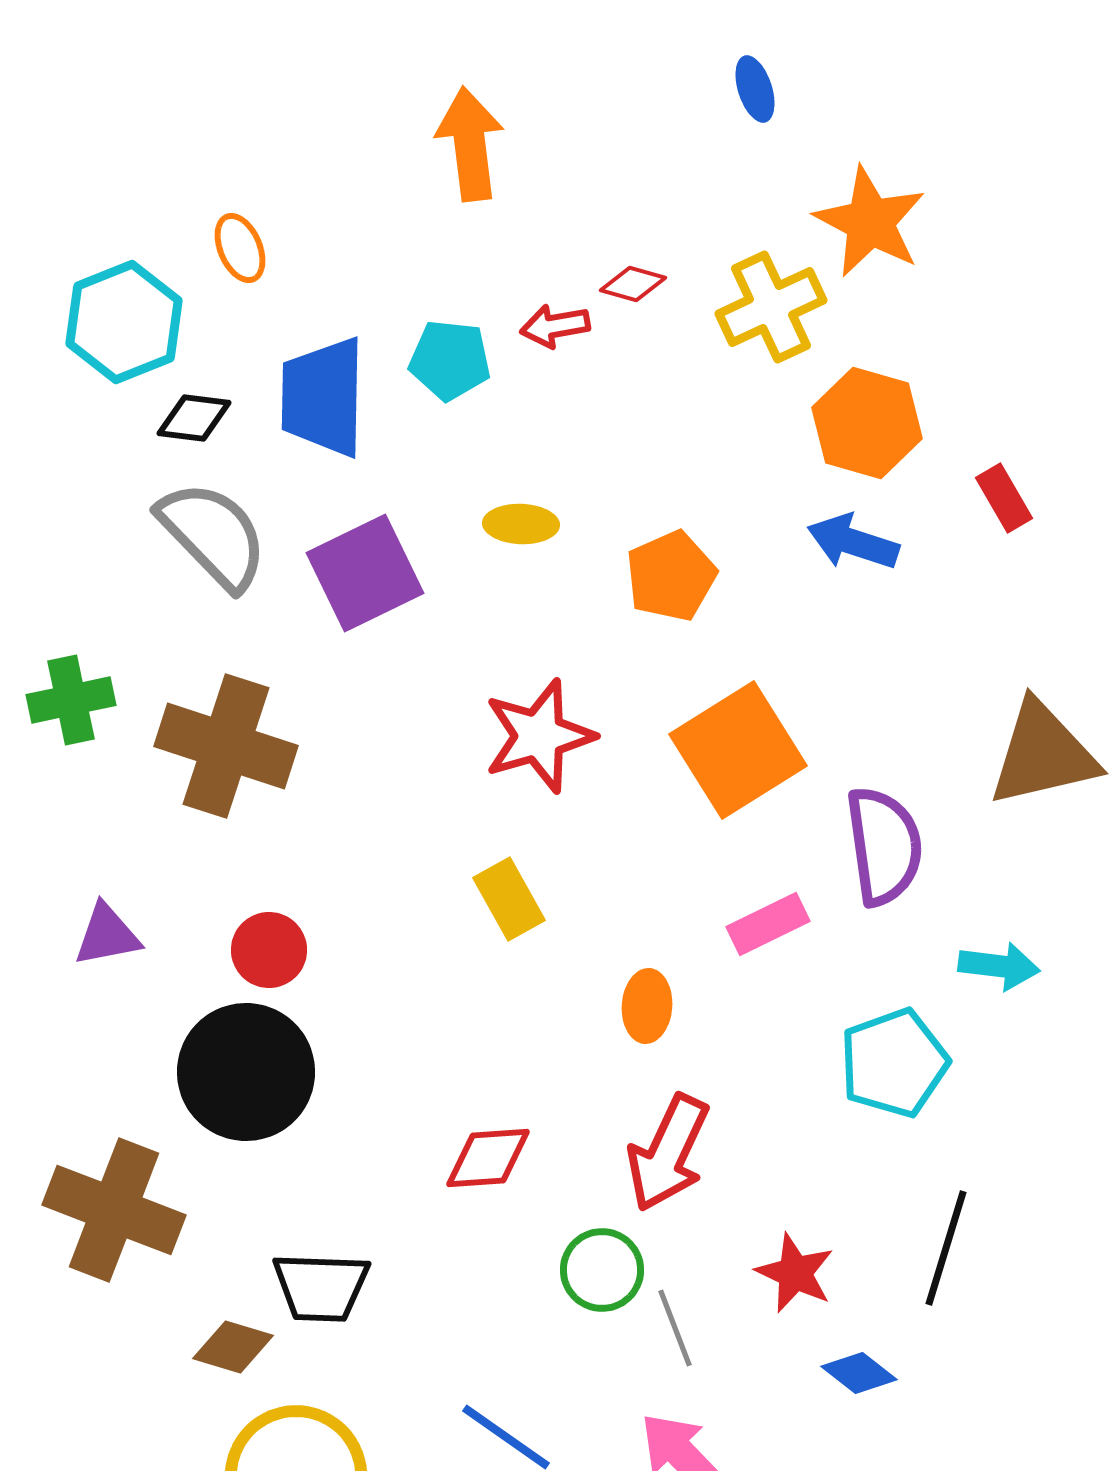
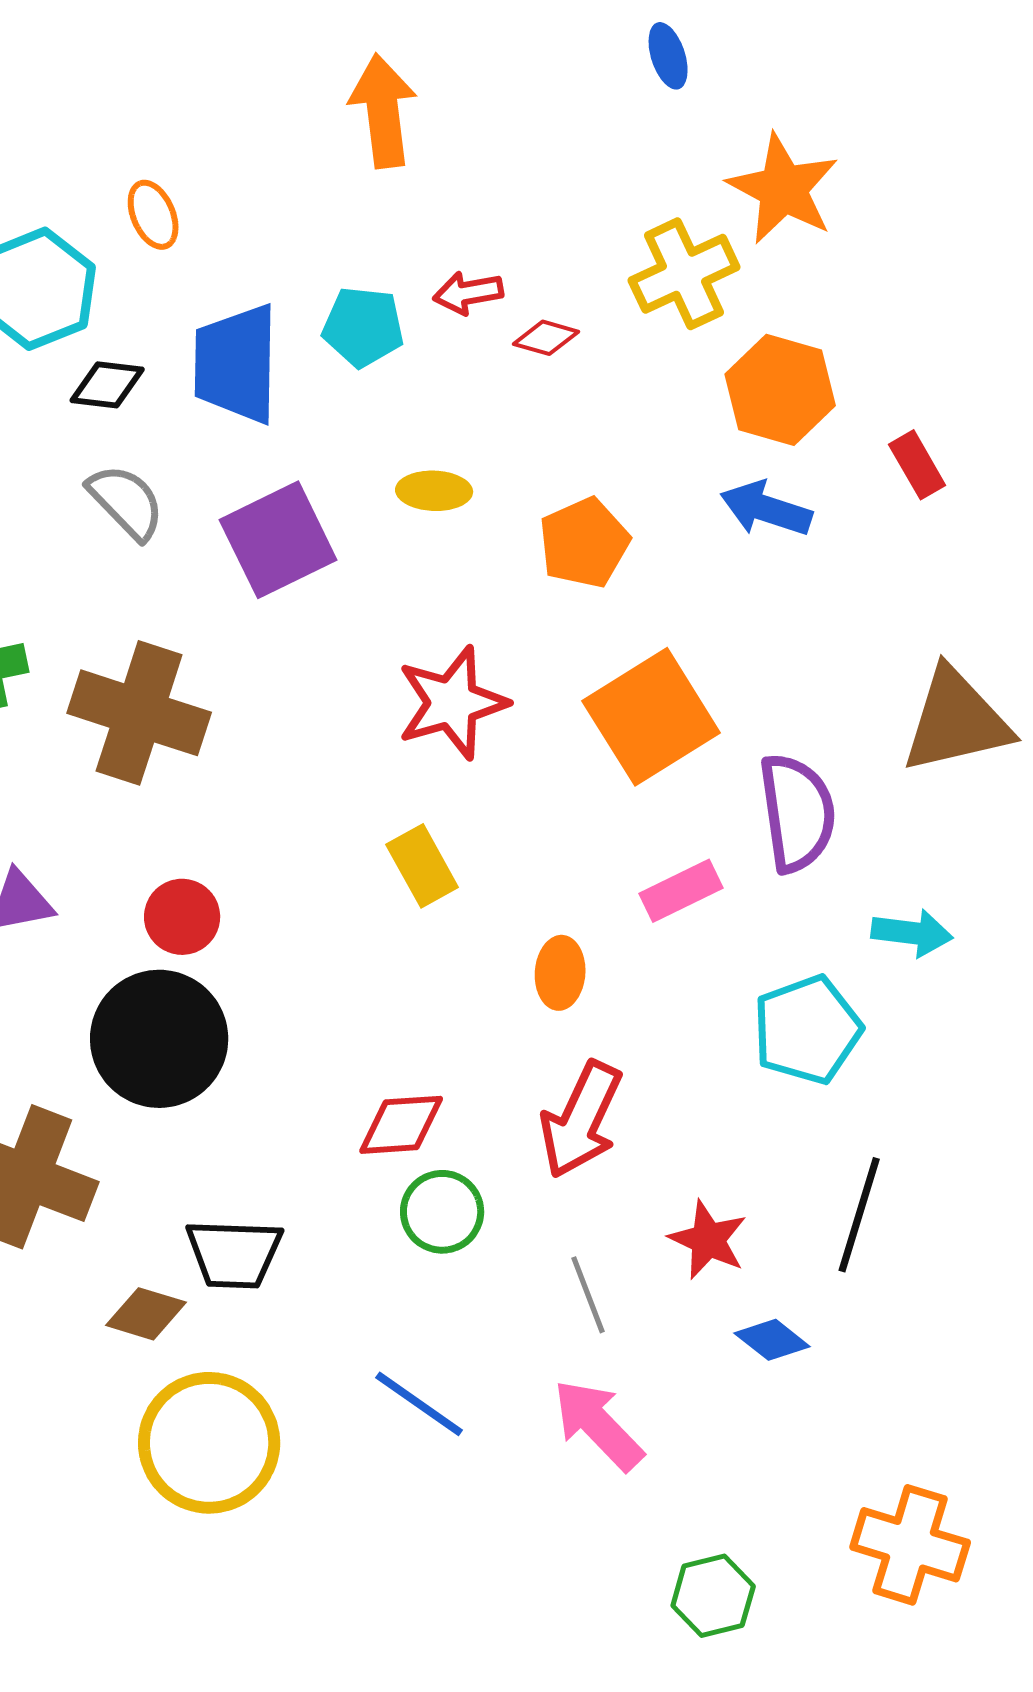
red diamond: (633, 284) -> (546, 338), moved
gray semicircle: (213, 535) -> (126, 502), size x0.7
green circle: (602, 1270) -> (442, 1212), moved

